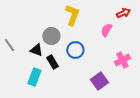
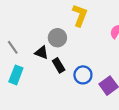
blue circle: (75, 50) -> (83, 75), moved
cyan rectangle: (34, 77) -> (16, 75), moved

